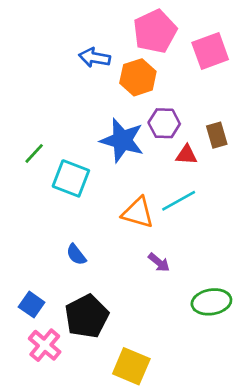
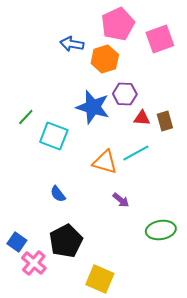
brown rectangle: (217, 135) -> (165, 121), moved
blue square: (32, 305) -> (17, 242), moved

